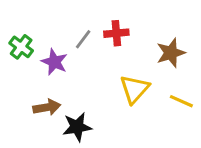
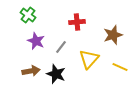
gray line: (83, 39) -> (61, 47), moved
green cross: (21, 47) -> (28, 15), moved
black star: (77, 127) -> (56, 74), moved, turned 30

